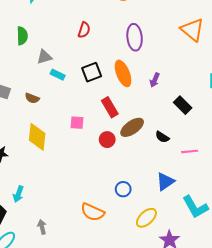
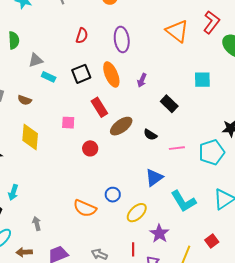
red semicircle: (84, 30) -> (82, 36), moved
red circle: (107, 140) -> (90, 148), moved
blue circle: (123, 189) -> (113, 195), moved

